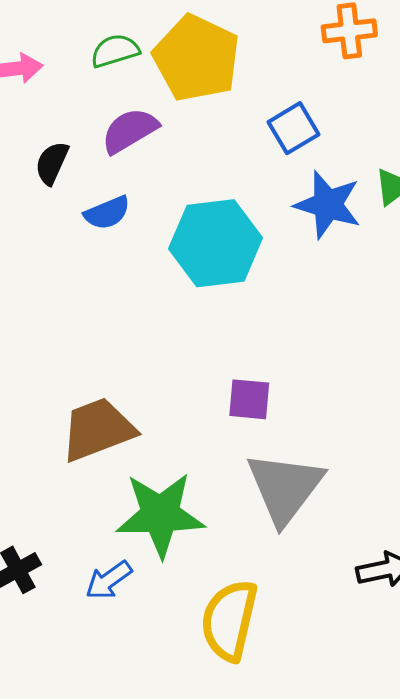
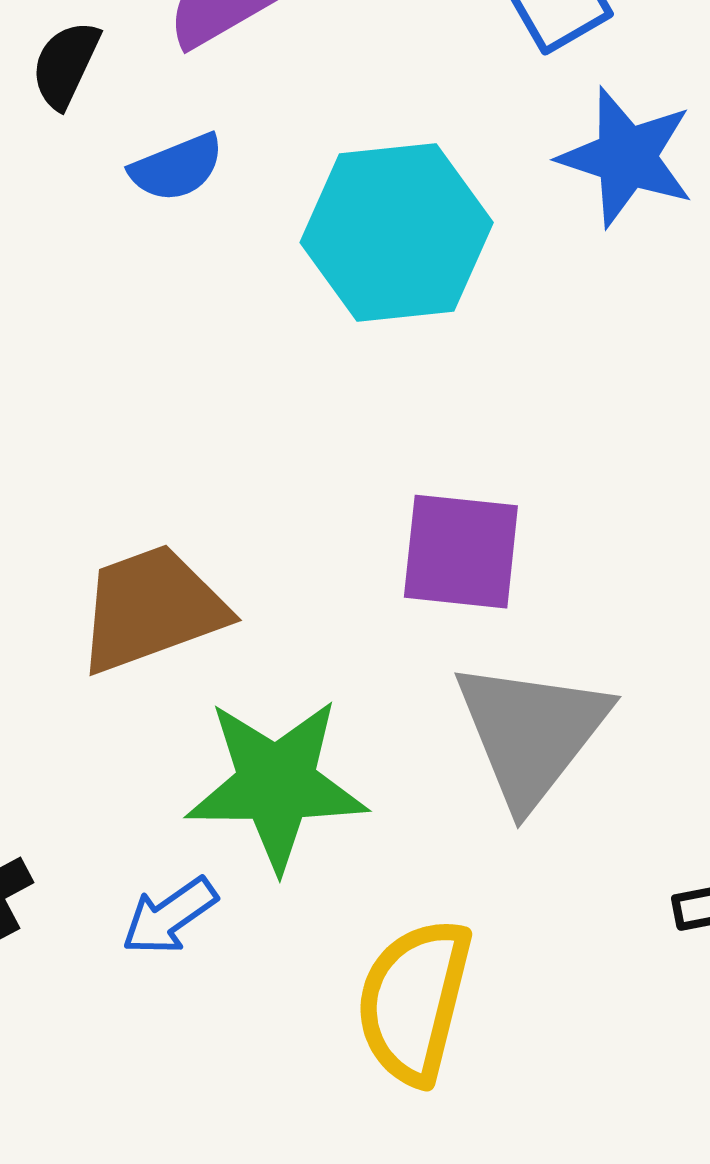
purple square: (249, 399) -> (461, 552), size x1.4

